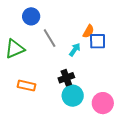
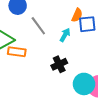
orange rectangle: (26, 86) -> (17, 52), moved
cyan circle: (73, 96) -> (84, 84), moved

